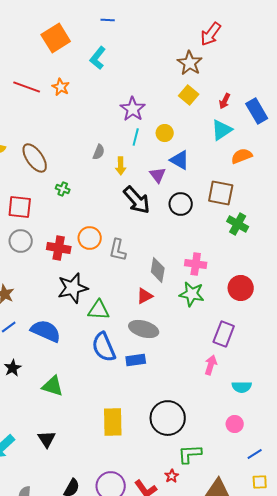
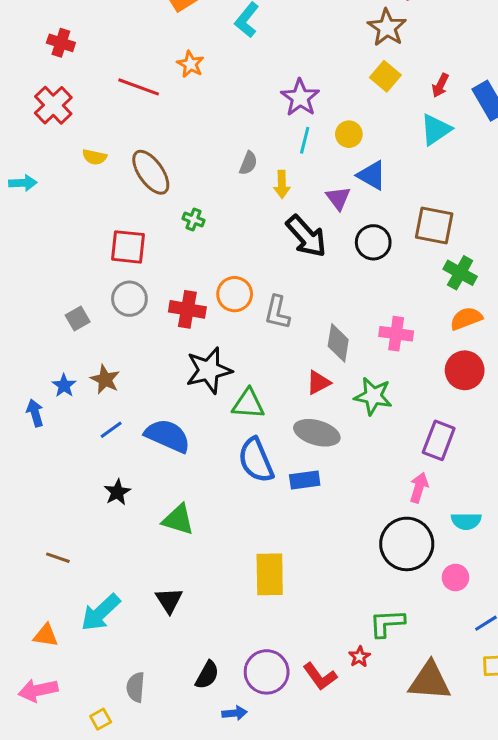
red line: (27, 87) -> (139, 87), moved
orange semicircle: (242, 156) -> (466, 318), moved
green star: (192, 294) -> (373, 396), moved
black circle: (168, 418) -> (407, 544), moved

